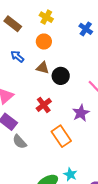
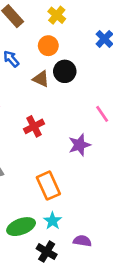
black circle: (61, 76) -> (65, 71), moved
orange rectangle: (61, 136) -> (48, 186), moved

